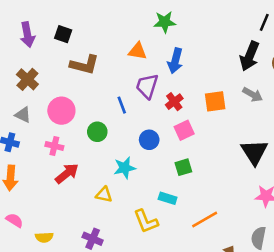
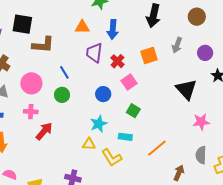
black square: (63, 34) -> (22, 24), size x1.5
black arrow: (250, 56) -> (153, 16), moved
gray arrow: (253, 95) -> (177, 45), turned 91
blue line: (122, 105) -> (64, 72), moved
green square: (183, 167) -> (133, 111), turned -32
cyan star: (125, 168) -> (99, 124), moved
yellow triangle: (104, 195) -> (89, 144), moved

